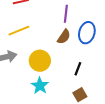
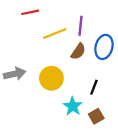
yellow line: (19, 31) -> (55, 34), moved
cyan star: (40, 86) -> (73, 106), moved

